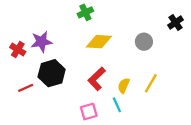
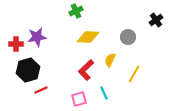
red cross: (18, 50) -> (16, 44), turned -32
black hexagon: (52, 73) -> (28, 70), moved
yellow semicircle: (124, 86) -> (110, 60), moved
red line: (26, 88) -> (41, 90), moved

